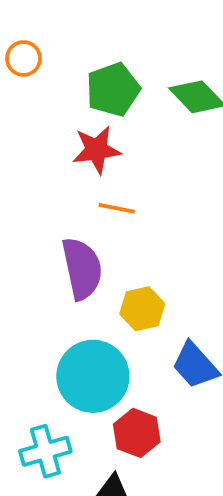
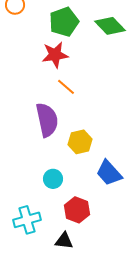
orange line: (117, 208) -> (66, 87), turned 30
cyan circle: (93, 376) -> (53, 179), size x0.5

